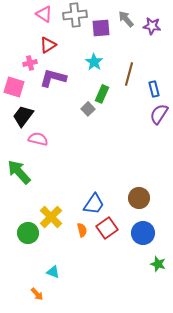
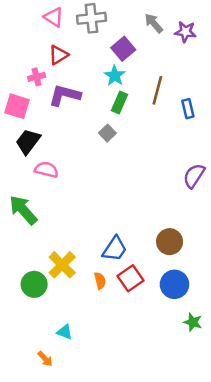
purple square: (101, 28) -> (123, 49), moved, turned -36
green rectangle: (102, 94) -> (120, 103), moved
purple semicircle: (159, 114) -> (194, 176), moved

